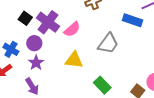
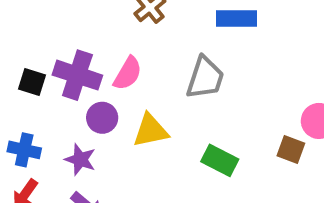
purple circle: (34, 43) -> (102, 118), moved

